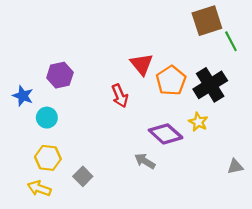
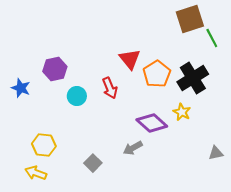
cyan circle: (47, 118) -> (77, 96), moved
gray arrow: (145, 161) -> (133, 148), turned -60
gray square: (83, 176) -> (93, 163), moved

